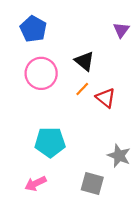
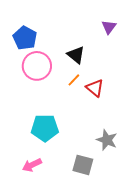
blue pentagon: (33, 29) -> (25, 38), moved

